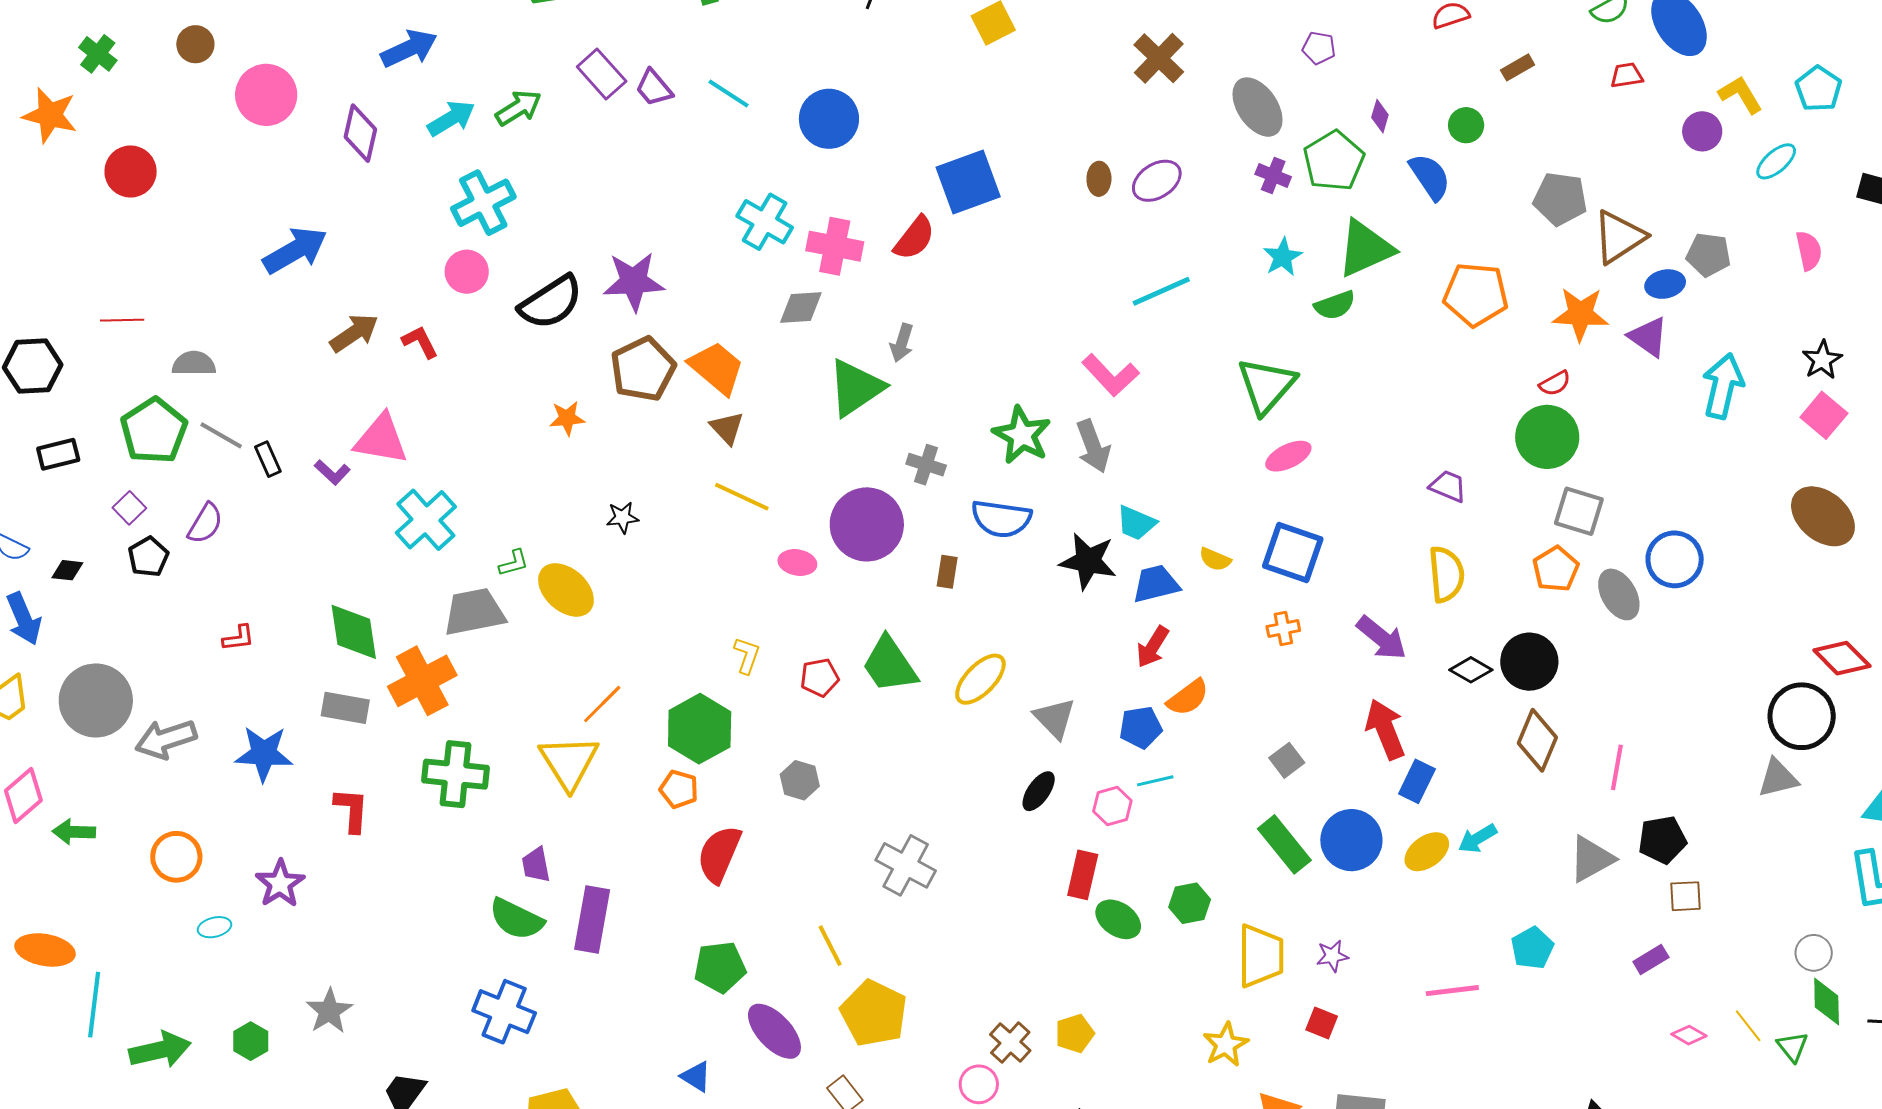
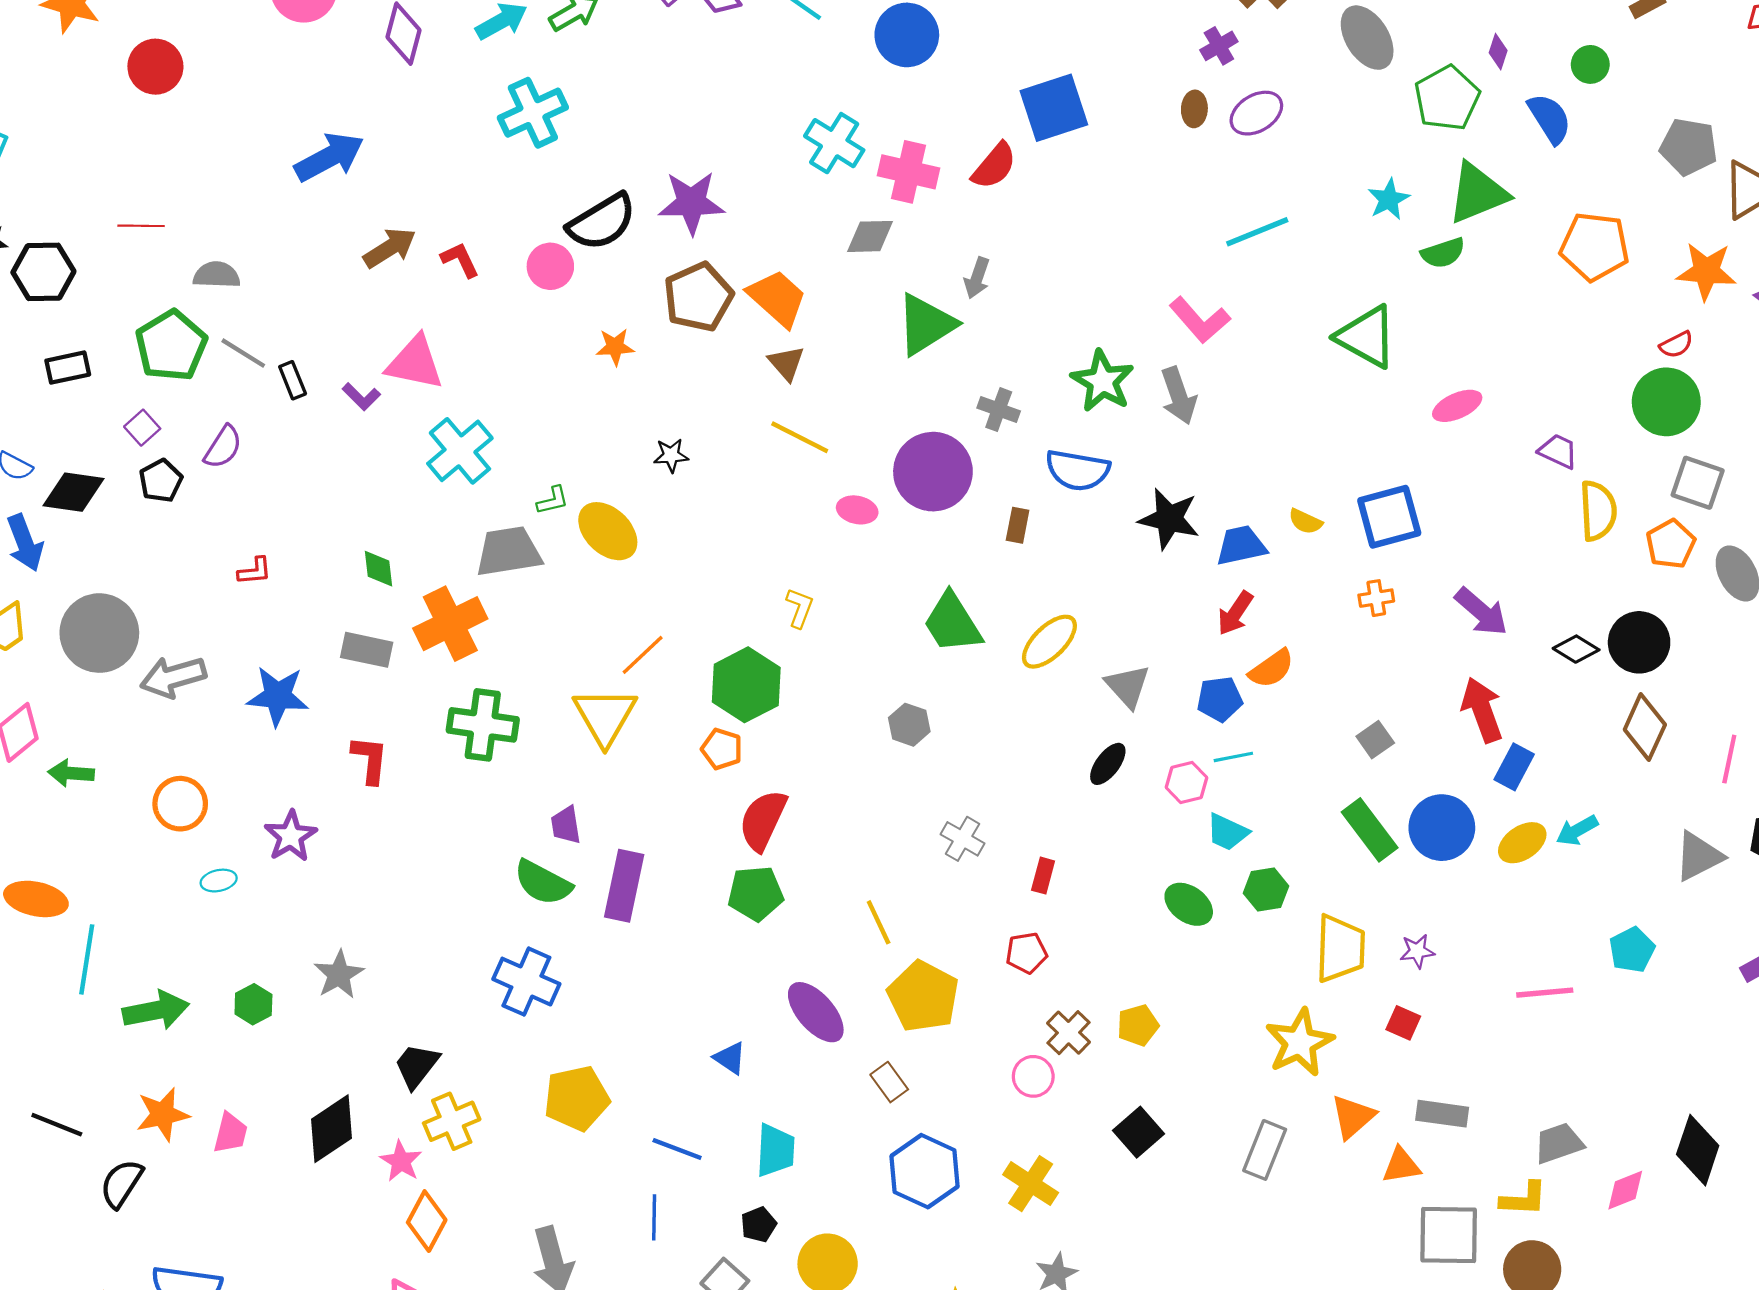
purple cross: (1273, 176) -> (1219, 46), moved, turned 36
pink circle: (467, 272) -> (550, 266), moved
green triangle: (1266, 386) -> (1367, 337), turned -44
pink ellipse: (1288, 456) -> (1457, 406), moved
cyan trapezoid: (1136, 523) -> (1227, 832), moved
blue square: (1293, 552) -> (1389, 517), turned -36
black diamond: (67, 570) -> (73, 492), size x1.8
yellow semicircle: (1446, 574) -> (1598, 511), moved
green diamond: (354, 632) -> (379, 569), size x0.6
red pentagon: (820, 678) -> (1027, 953), moved
gray hexagon: (800, 780) -> (909, 725), moved
gray cross: (906, 865) -> (962, 839), size x0.7
red rectangle: (1083, 875) -> (1043, 876), moved, size x0.7
green pentagon: (720, 967) -> (756, 893), moved
yellow star: (1226, 1045) -> (1300, 1043), size x1.4

